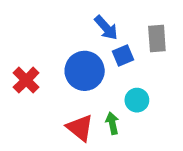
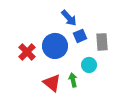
gray rectangle: (157, 38) -> (102, 42), moved
red cross: (26, 80) -> (27, 52), moved

